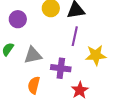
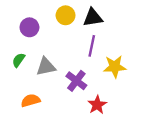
purple cross: (61, 68) -> (76, 81), turned 30
orange semicircle: (34, 85) -> (31, 100), moved, turned 60

